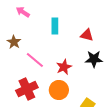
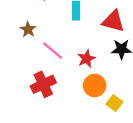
red triangle: (87, 35) -> (113, 21), size x1.5
orange circle: (59, 90) -> (95, 85), moved

